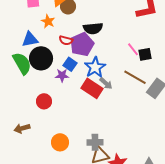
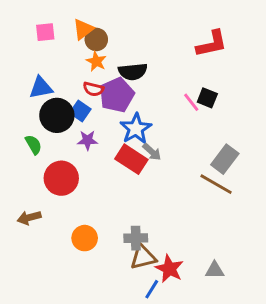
orange star: (48, 21) -> (96, 61), moved
black square: (145, 54) -> (207, 98), moved, turned 32
green semicircle: (22, 63) -> (34, 145), moved, size x0.6
blue square: (70, 64) -> (80, 111), moved
brown line: (135, 77) -> (216, 184), moved
red circle: (44, 101) -> (61, 178), size x1.5

